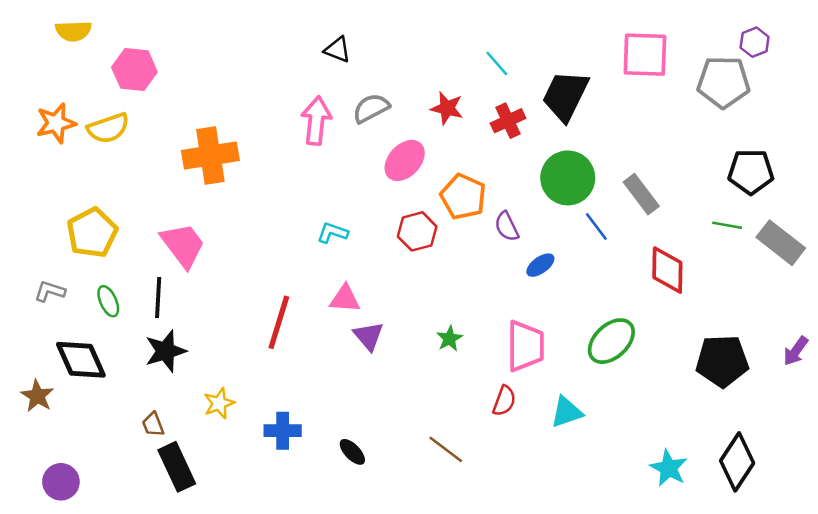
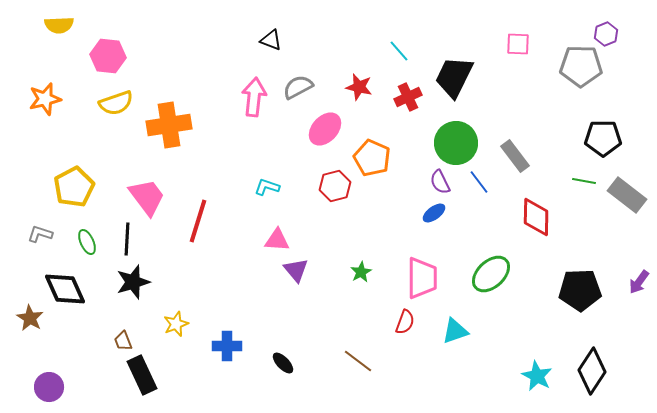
pink square: (645, 55) -> (518, 44), size x0.6
yellow semicircle: (108, 128) -> (116, 103), moved
purple semicircle: (507, 226) -> (440, 182), moved
red line: (279, 322) -> (198, 221), moved

